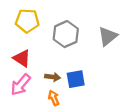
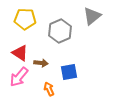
gray triangle: (108, 36) -> (92, 16), moved
brown arrow: (53, 77) -> (41, 63), moved

